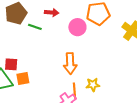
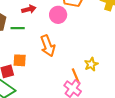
orange arrow: (70, 63) -> (48, 46), moved
orange square: (23, 79) -> (20, 60), moved, turned 32

